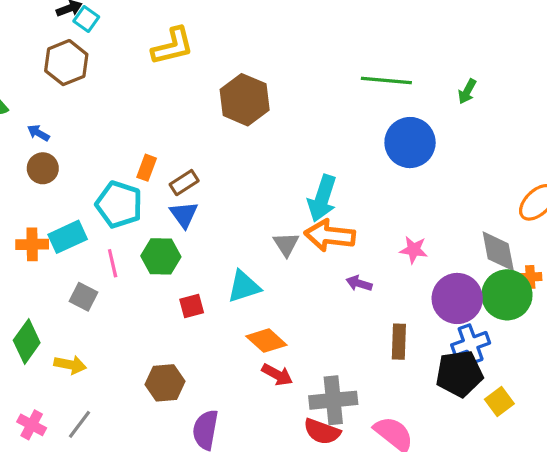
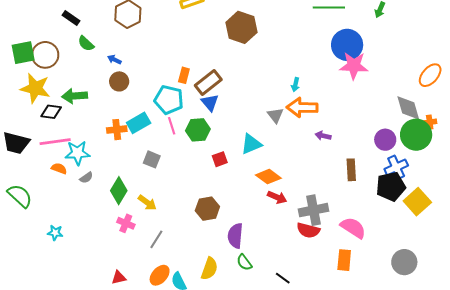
brown rectangle: (184, 183) -> (208, 83), size x1.5
cyan arrow: (322, 198) -> (295, 85), size x0.5
pink star: (414, 250) -> (354, 66), moved, size x1.6
pink line: (113, 263) -> (172, 126), moved
purple circle: (457, 298) -> (385, 140), size x0.7
yellow arrow: (70, 365) -> (147, 203), turned 30
yellow square: (499, 401) -> (417, 202), size x1.5
pink cross: (32, 425) -> (126, 223), moved

